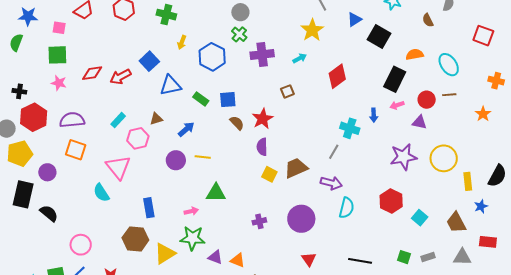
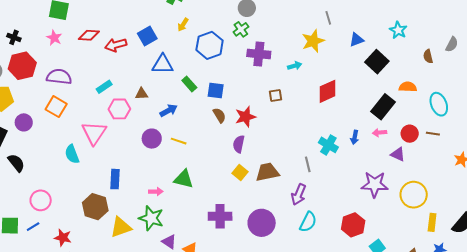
gray line: (334, 152) -> (308, 164), turned -56
purple arrow: (331, 183) -> (299, 194), turned 85
purple cross: (259, 221) -> (220, 216), size x1.6

